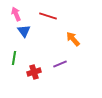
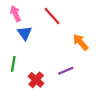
red line: (48, 16) -> (52, 16), turned 30
red cross: (34, 72) -> (36, 80), turned -32

